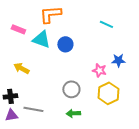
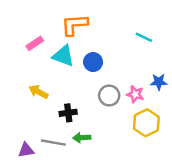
pink rectangle: (18, 29) -> (35, 43), turned -56
gray circle: (71, 89) -> (109, 95), moved
black cross: (10, 96) -> (68, 113), moved
green arrow: (73, 113) -> (82, 138), moved

